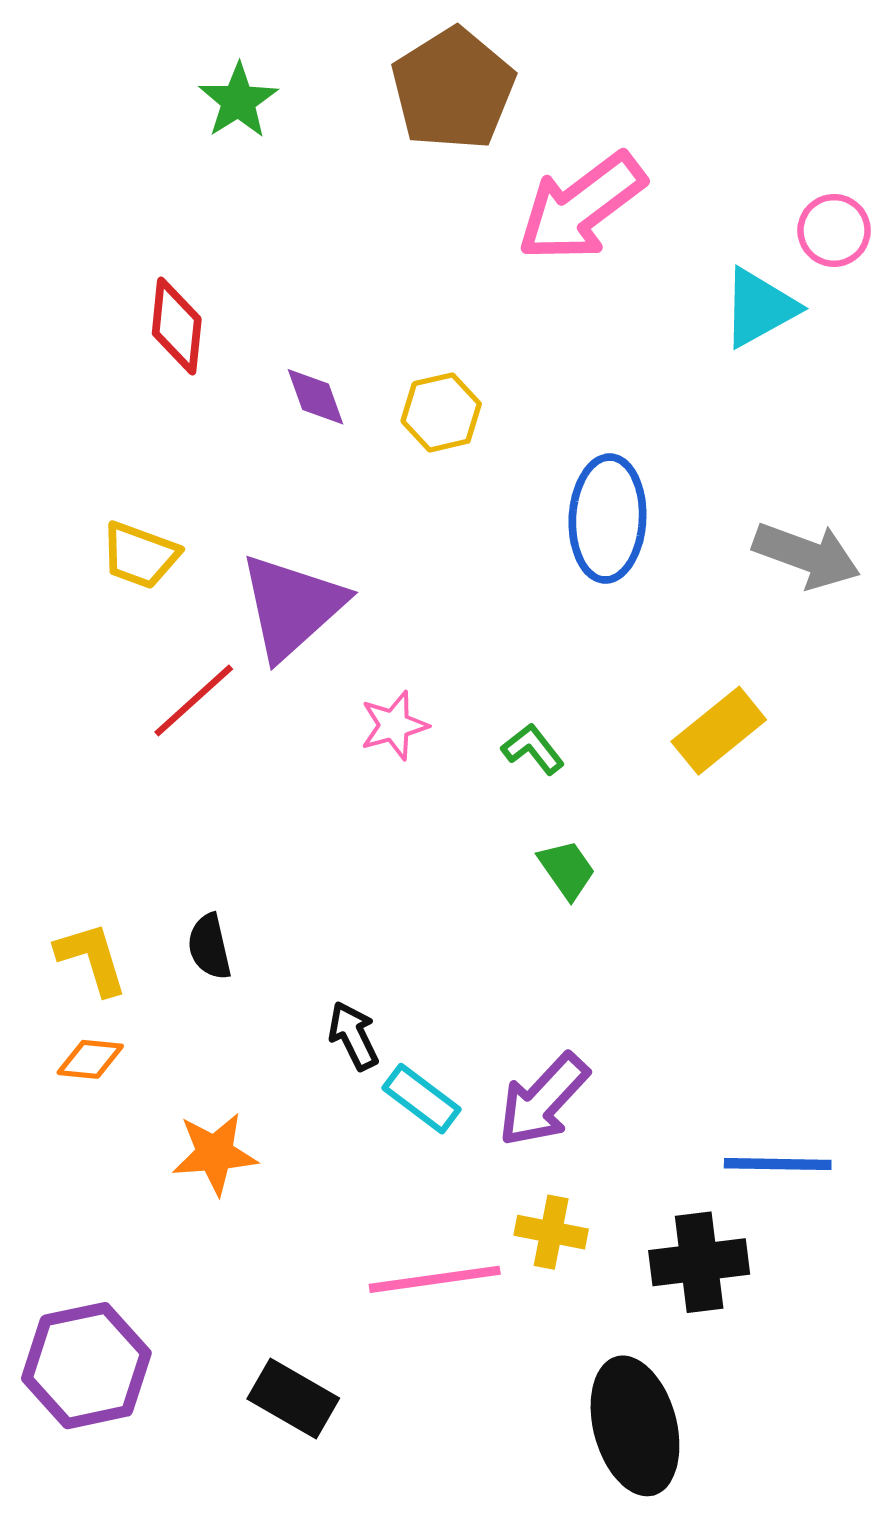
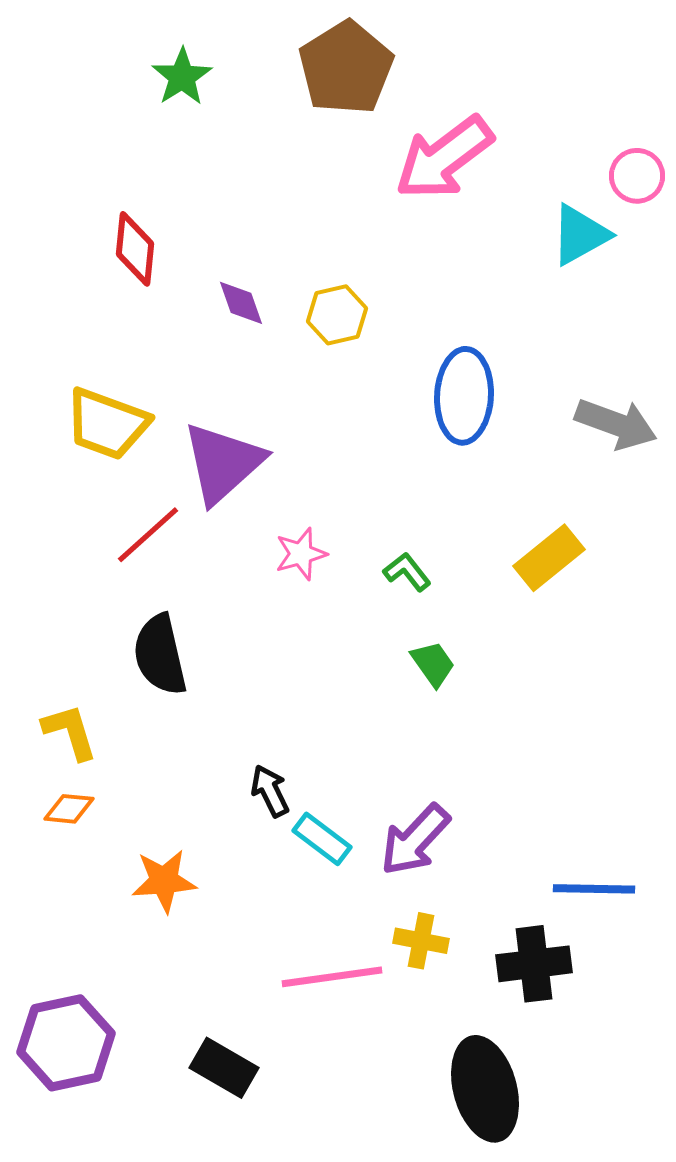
yellow trapezoid: (140, 555) -> (107, 424), size x1.4
black semicircle: (209, 947) -> (160, 655), moved, size x1.6

